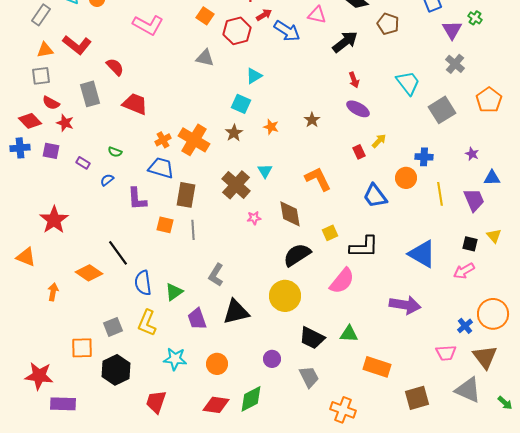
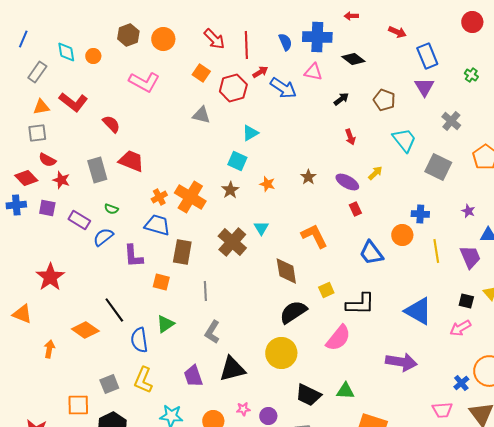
brown pentagon: (388, 24) -> (384, 100), moved
purple triangle: (452, 30) -> (424, 87), moved
black arrow: (345, 42) -> (341, 99), size x0.6
gray rectangle: (90, 94) -> (97, 170), moved
purple ellipse: (358, 109) -> (347, 182), moved
gray square: (442, 110) -> (438, 167), turned -32
yellow arrow: (379, 141) -> (375, 173), moved
purple rectangle: (83, 163) -> (79, 220), size x1.5
blue semicircle: (107, 180) -> (103, 237), size x1.5
pink star: (254, 218) -> (243, 409), moved
gray line: (193, 230) -> (205, 291), moved
green triangle: (174, 292) -> (165, 324), moved

